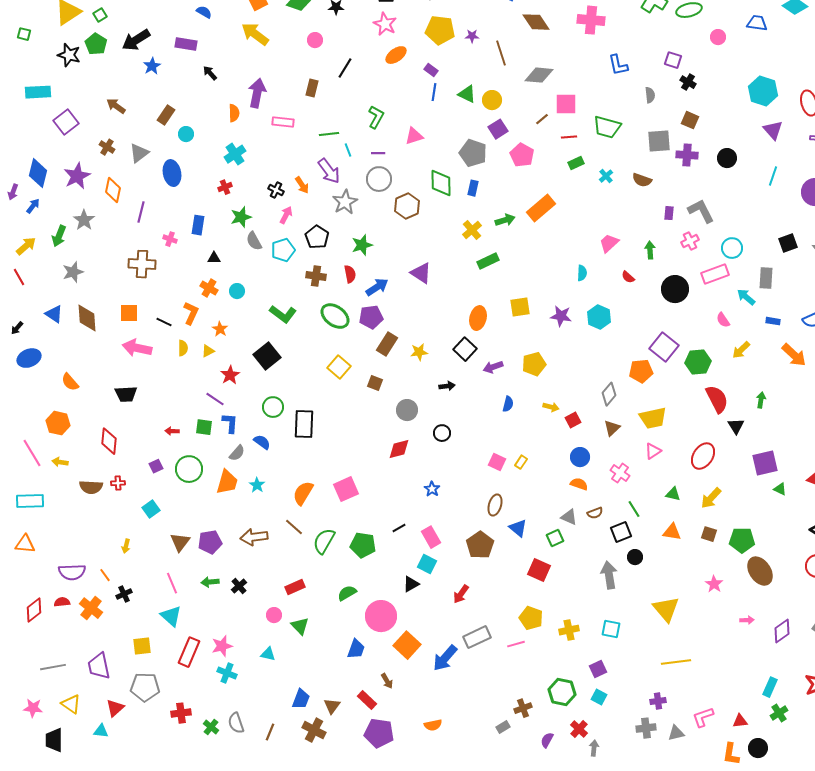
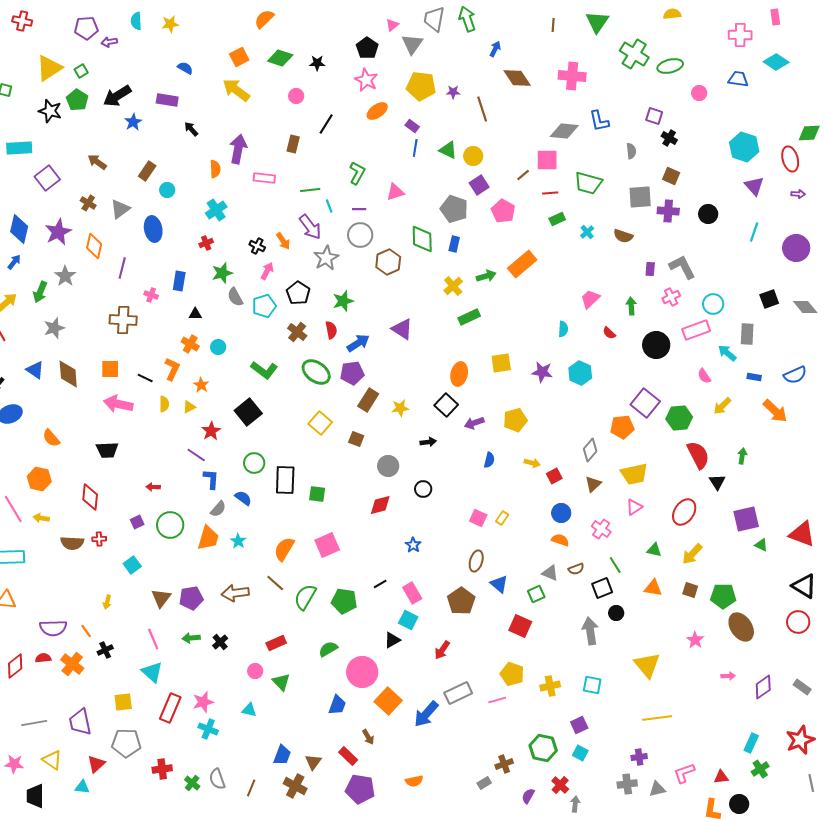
gray diamond: (539, 75) -> (564, 131), moved
brown cross: (316, 276) -> (297, 332), turned 30
green square: (204, 427) -> (317, 494), moved

